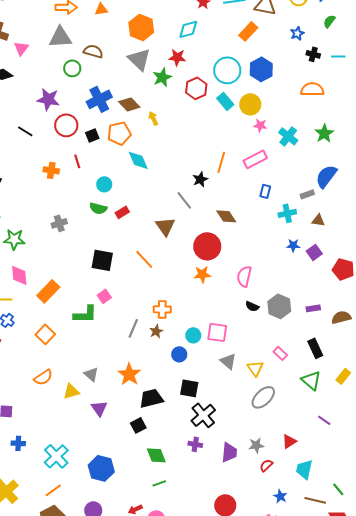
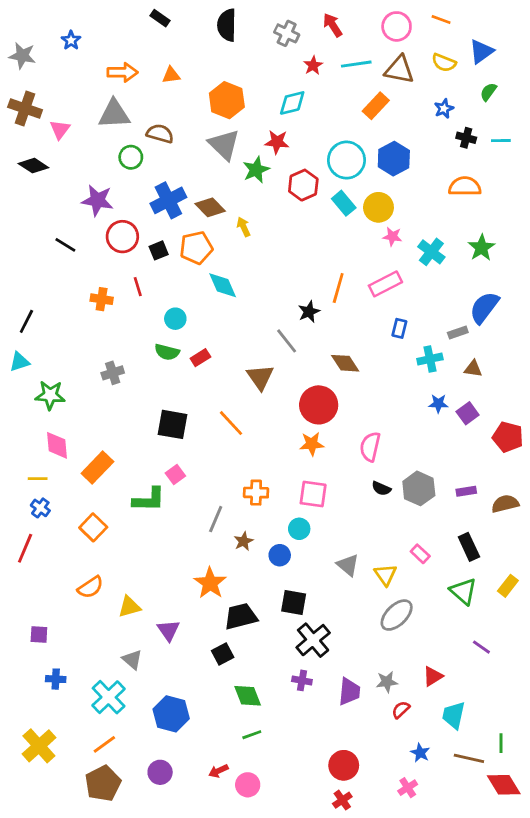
brown star: (156, 331) -> (244, 541), moved
pink square: (217, 332) -> (313, 494), moved
gray triangle: (91, 374) -> (132, 660), moved
green line: (338, 489) -> (501, 743), turned 40

